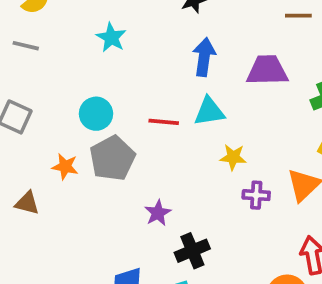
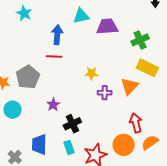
blue arrow: (204, 57) -> (57, 35), moved
cyan triangle: (209, 111) -> (81, 16), moved
cyan circle: (96, 114) -> (13, 110), moved

